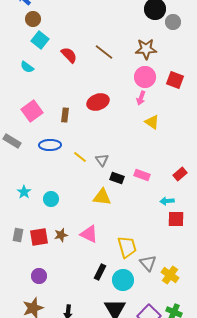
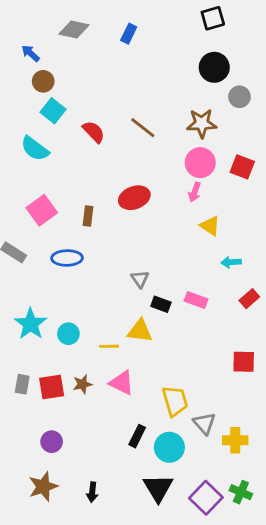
gray circle: (173, 22) -> (239, 97), moved
cyan semicircle: (27, 67) -> (35, 149), size x1.5
yellow line: (80, 157) -> (109, 346), moved, turned -40
cyan star: (24, 192) -> (31, 324), size x1.6
cyan arrow: (167, 201) -> (231, 262), moved
yellow cross: (170, 275) -> (235, 440), turned -36

